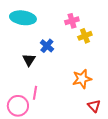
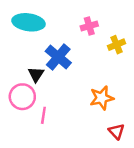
yellow cross: (85, 36) -> (117, 45), moved
blue cross: (47, 46) -> (58, 57), size x1.5
pink circle: (18, 106) -> (22, 97), moved

